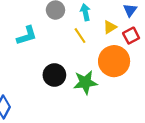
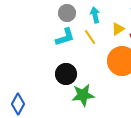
cyan L-shape: (27, 36) -> (65, 37), moved
green star: (85, 82) -> (83, 95), moved

